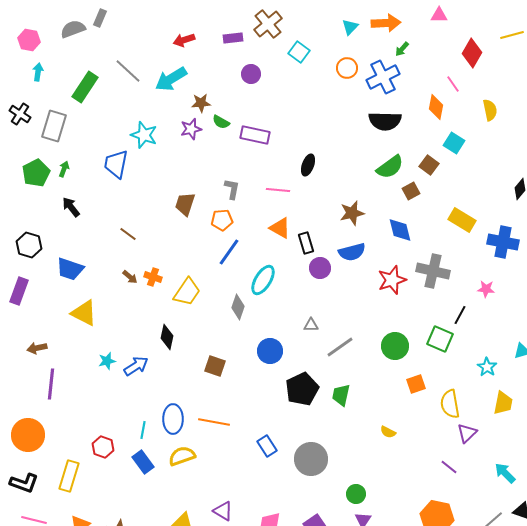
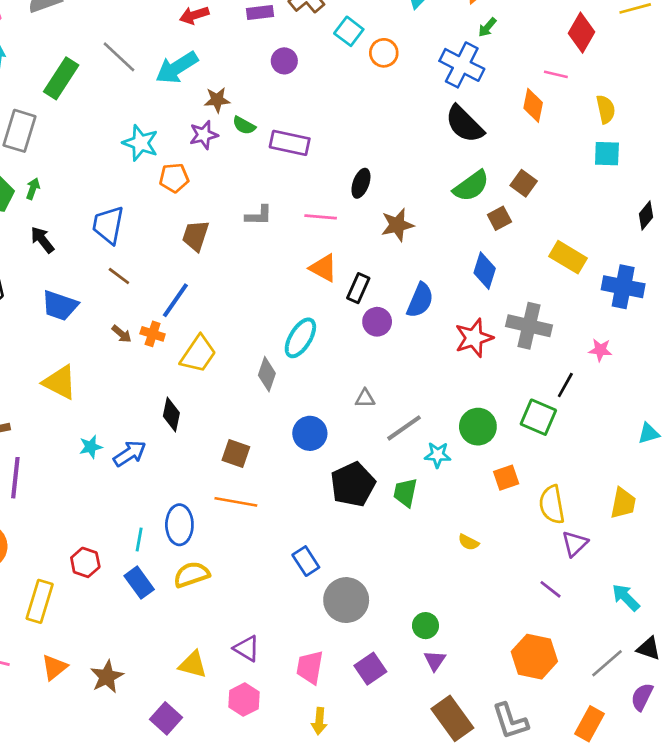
orange circle: (347, 68) -> (384, 53), moved
blue cross: (383, 77) -> (462, 65), turned -36
pink line: (453, 84) -> (556, 74), turned -42
black semicircle: (385, 121) -> (464, 124), turned 44
cyan square: (454, 143) -> (607, 154), moved, turned -30
blue trapezoid: (116, 164) -> (108, 225), moved
gray L-shape: (232, 189) -> (259, 216), turned 80
brown star: (352, 213) -> (397, 225), moved
orange pentagon: (222, 220) -> (174, 178), moved
blue diamond: (400, 230) -> (485, 271), turned 32
black rectangle: (306, 243) -> (358, 288), turned 40
blue line: (229, 252) -> (175, 300), moved
blue semicircle: (352, 252) -> (420, 300), turned -52
blue trapezoid: (70, 269) -> (60, 306), moved
cyan star: (487, 367) -> (438, 455), moved, turned -30
orange line: (214, 422) -> (236, 502), moved
gray circle: (311, 459) -> (346, 600), moved

